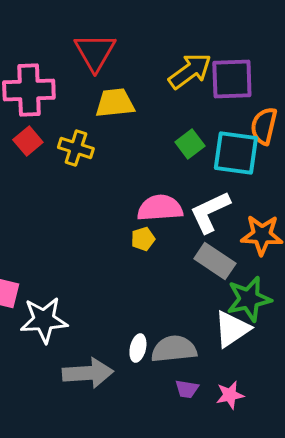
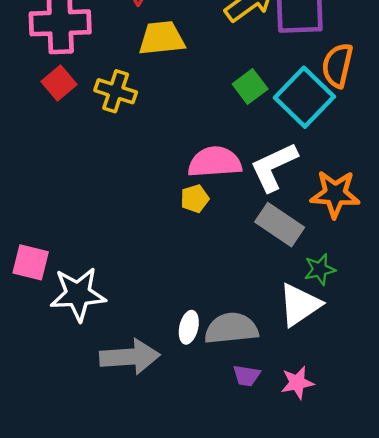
cyan square: (236, 153) -> (304, 97), turned 36
green star: (249, 299) -> (320, 269), size x0.6

